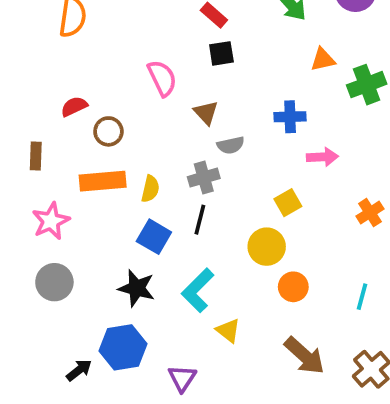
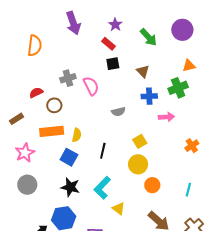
orange triangle: (323, 60) -> (189, 66), moved
pink semicircle: (162, 78) -> (91, 86), moved
green cross: (367, 85) -> (178, 88), moved
brown triangle: (206, 113) -> (143, 71), moved
brown rectangle: (36, 156) -> (16, 119), turned 56
gray cross: (204, 178) -> (68, 78), moved
yellow square: (288, 203) -> (140, 141), moved
blue square: (154, 237) -> (69, 157), moved

